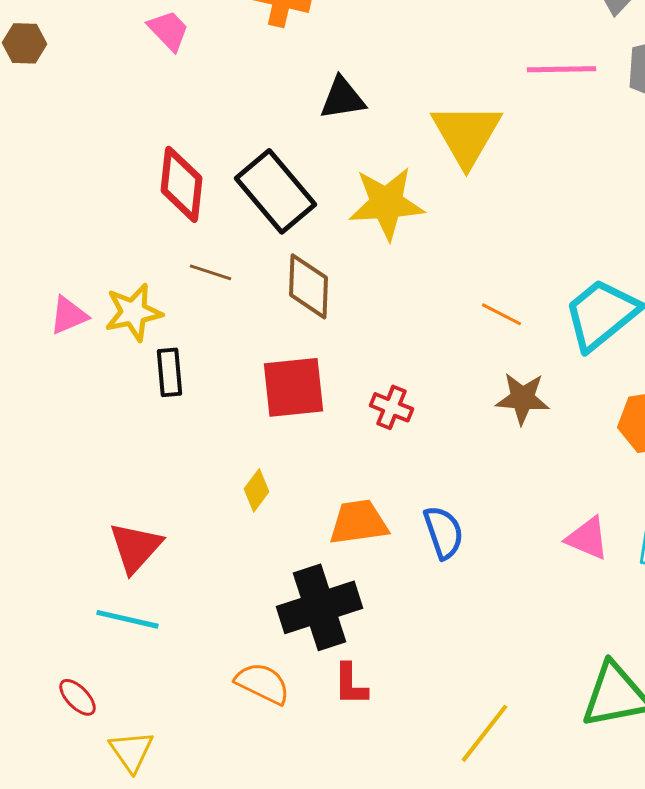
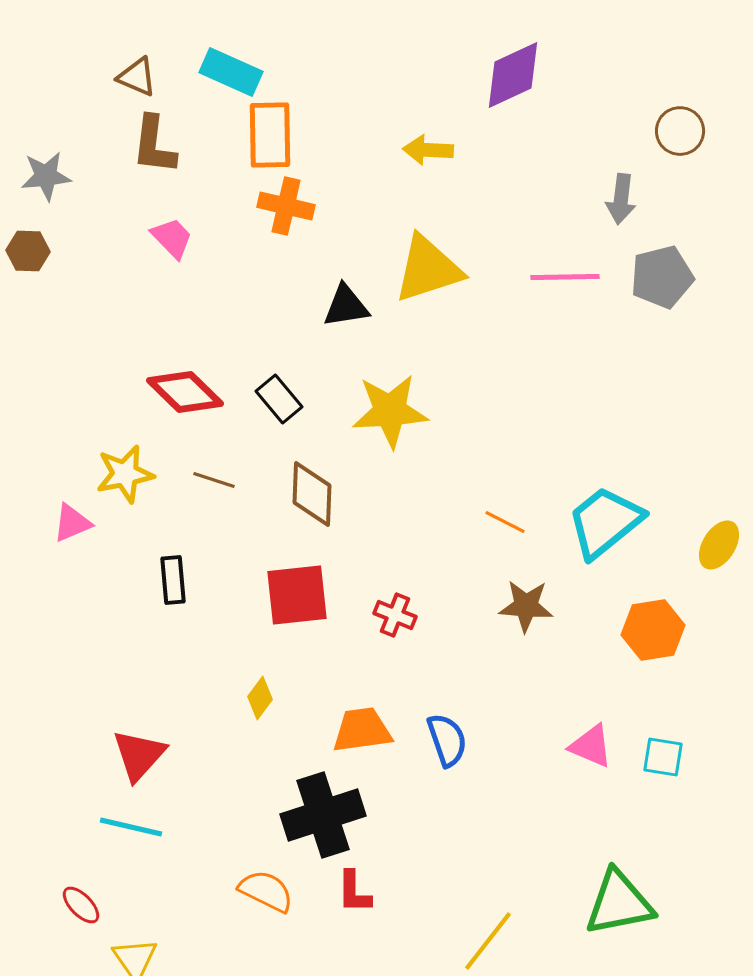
yellow triangle: (466, 134) -> (428, 269), moved, turned 42
red diamond: (182, 184) -> (185, 392), turned -52
black rectangle: (276, 191) -> (279, 399), size x0.6
yellow star: (134, 312) -> (125, 474), moved

